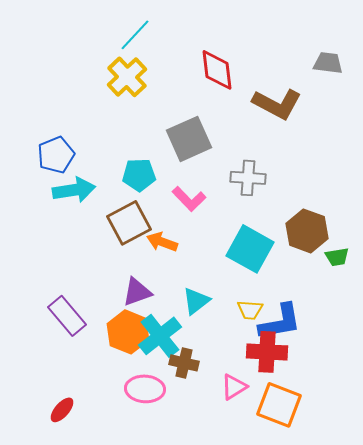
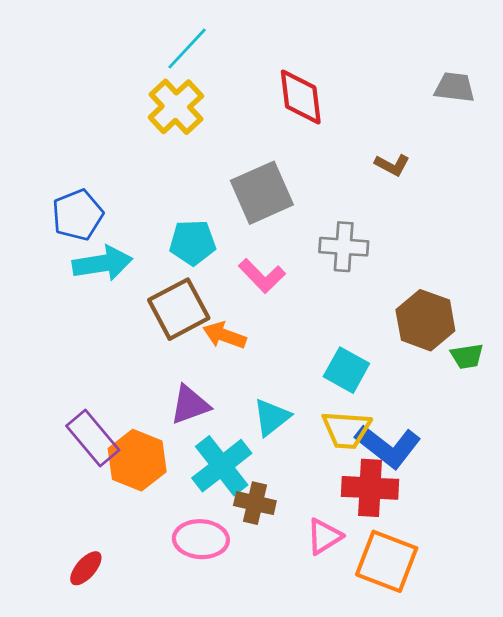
brown L-shape: (277, 104) -> (392, 165), moved, size x0.5
cyan square: (250, 249) -> (346, 370), moved, size x0.7
yellow trapezoid: (250, 310) -> (346, 430), size x1.4
blue L-shape: (280, 322) -> (388, 446), turned 48
orange hexagon: (128, 332) -> (137, 460), moved

